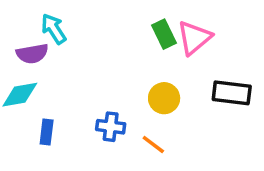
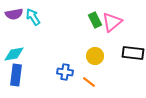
purple semicircle: (32, 54) -> (14, 14), moved
blue rectangle: (47, 132) -> (16, 75), moved, size x1.5

